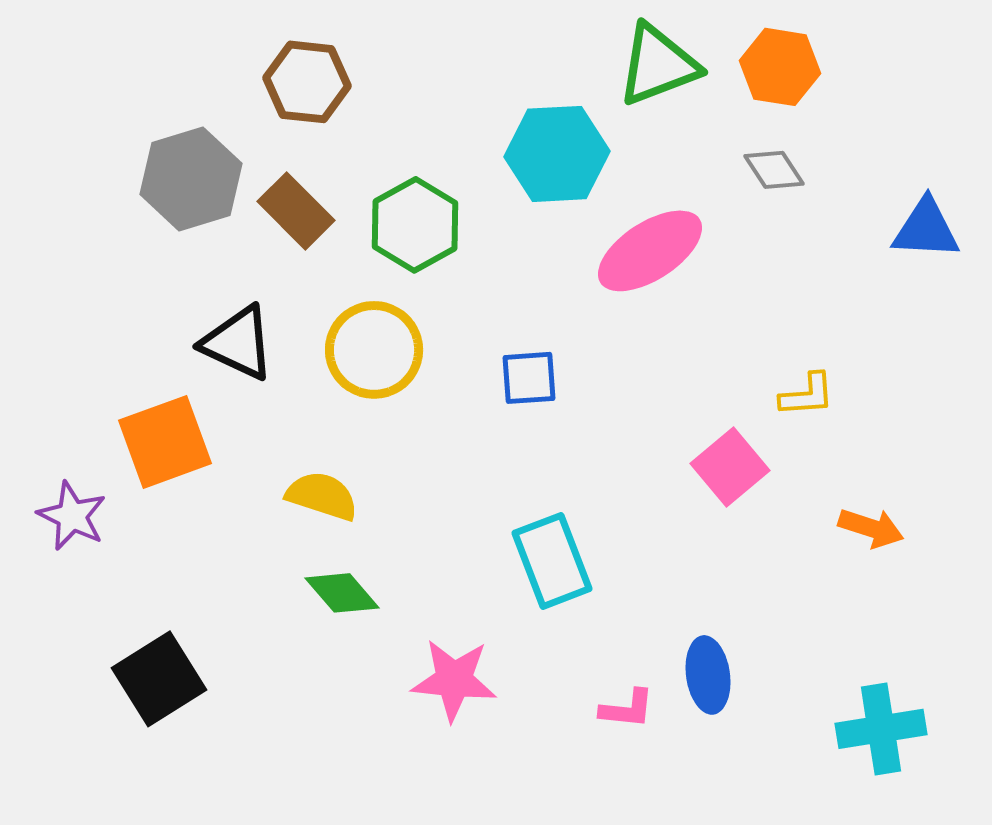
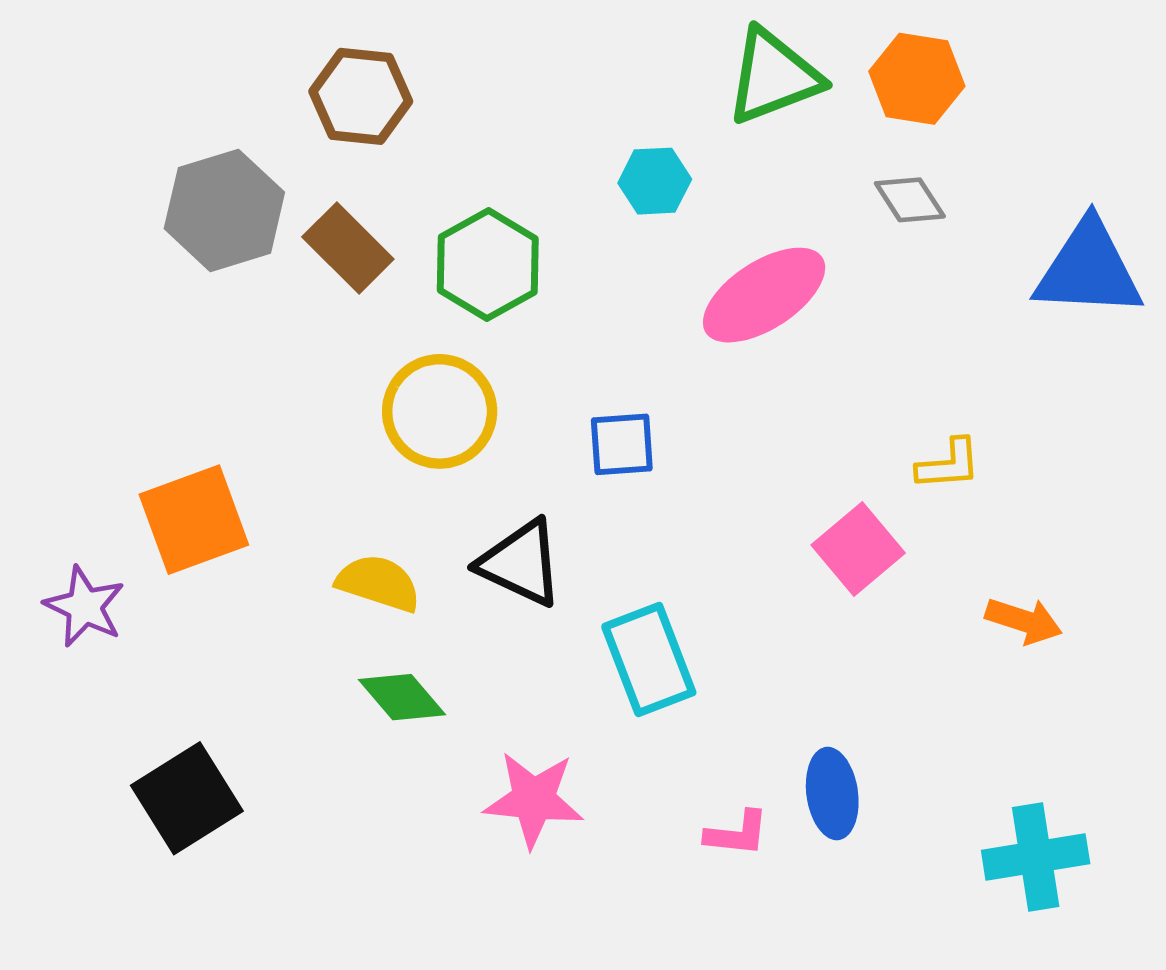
cyan hexagon: (557, 154) -> (655, 181), size x0.6
blue triangle: (926, 229) -> (1089, 269), size x1.4
black triangle: (238, 343) -> (521, 563), moved

